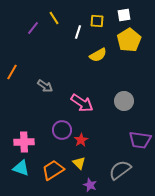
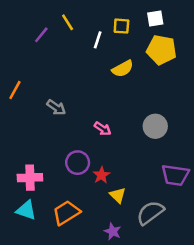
yellow pentagon: (129, 40) -> (162, 50), turned -30
pink arrow: (82, 103) -> (103, 129), size x0.6
yellow triangle: (79, 163) -> (118, 195), moved

